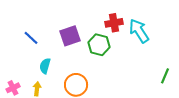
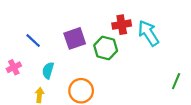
pink cross: (13, 88) -> (14, 67), moved

